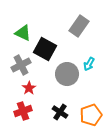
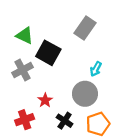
gray circle: (67, 74) -> (85, 94), moved
red star: (29, 88) -> (45, 100), moved

